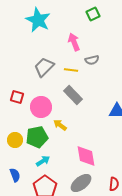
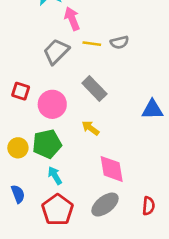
pink arrow: (74, 42) -> (72, 19), moved
yellow line: (71, 70) -> (92, 44), moved
yellow arrow: (60, 125) -> (90, 128), moved
cyan arrow: (43, 161) -> (55, 176), turned -88

